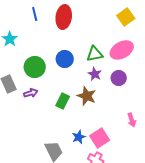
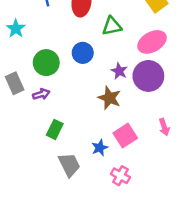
green triangle: (95, 54) -> (112, 26), moved
purple circle: (119, 78) -> (148, 76), size x1.6
green rectangle: (63, 101) -> (55, 129), moved
pink square: (100, 138) -> (125, 136), moved

